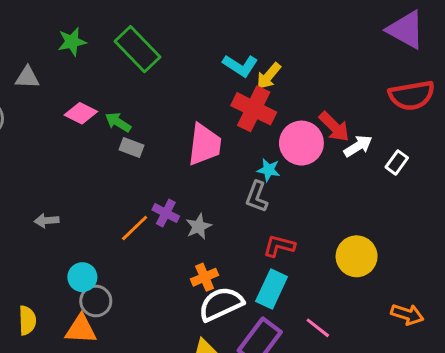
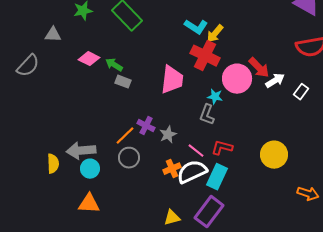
gray arrow: (47, 221) -> (81, 151), moved, size x1.8
gray circle: (96, 301) -> (129, 158), moved
white semicircle: (221, 304) -> (192, 172), moved
yellow semicircle: (27, 320) -> (53, 164), moved
pink line: (318, 328) -> (196, 151), moved

